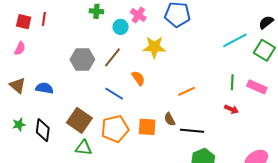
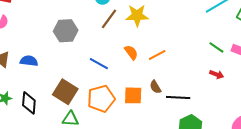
brown line: (113, 57) -> (109, 19), moved
orange semicircle: (138, 78) -> (131, 52), moved
green line: (232, 82) -> (216, 47), turned -56
orange line: (186, 91) -> (157, 55), moved

